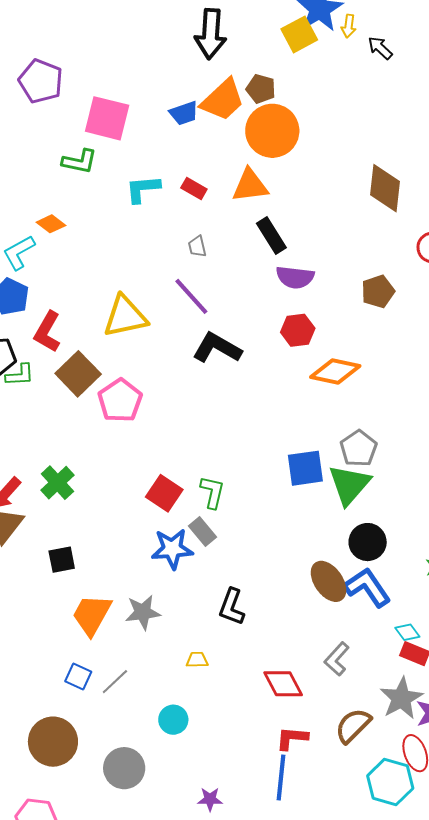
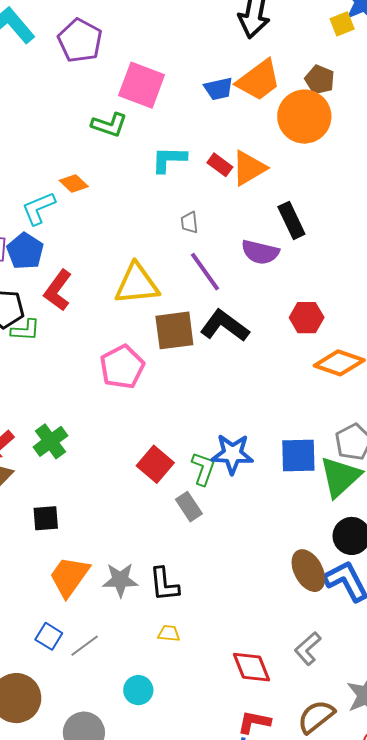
yellow square: (299, 34) -> (342, 24), size x0.7
brown pentagon: (261, 89) -> (320, 80), moved
orange triangle: (250, 185) -> (249, 168), moved, turned -30
gray trapezoid: (197, 246) -> (189, 223), moved
purple semicircle: (295, 277) -> (260, 252), moved
brown square: (78, 374) -> (174, 330), moved, turned 30
blue star: (172, 549) -> (232, 454), moved
black L-shape: (232, 607) -> (164, 584), moved, turned -33

